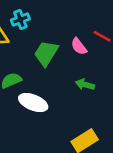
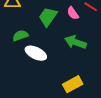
green arrow: (85, 85) -> (76, 42), size x1.5

